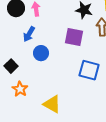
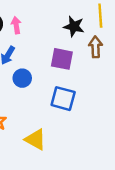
blue square: (89, 70) -> (63, 99), moved

